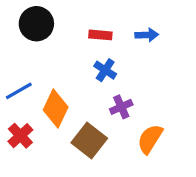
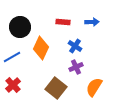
black circle: (36, 24) -> (20, 27), moved
blue cross: (105, 70) -> (75, 46), moved
orange diamond: (56, 108) -> (41, 48), moved

